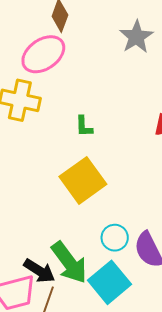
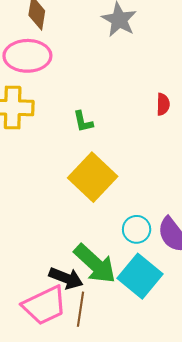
pink ellipse: (43, 54) -> (27, 56), turned 45

